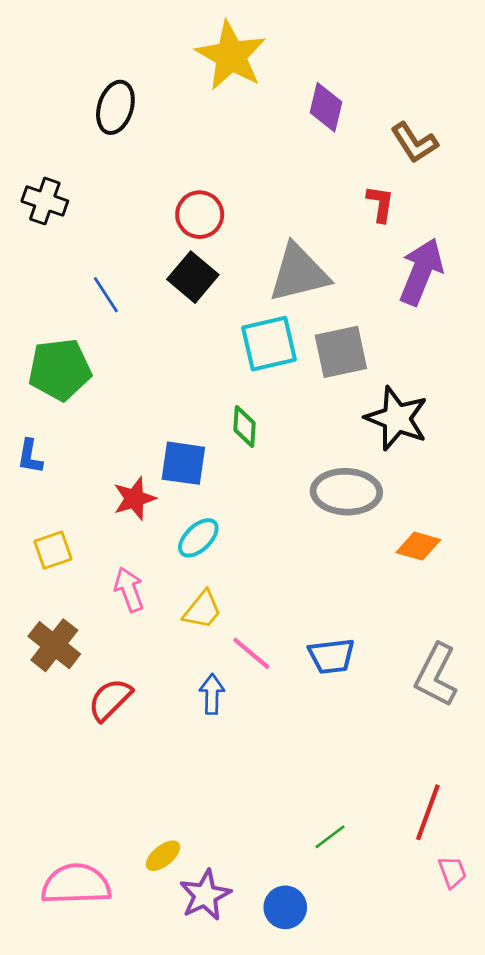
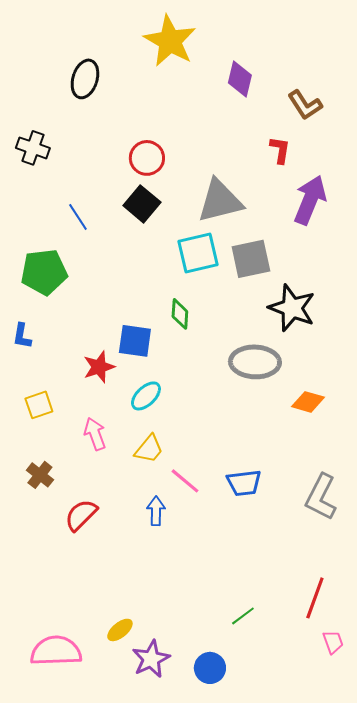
brown cross: (54, 645) -> (40, 475), size x0.7

